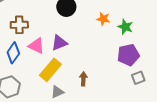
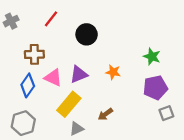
orange star: (103, 19) -> (113, 72), moved
brown arrow: (83, 79) -> (105, 114), turned -128

